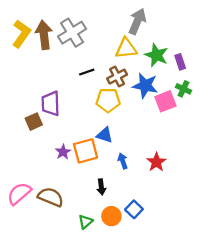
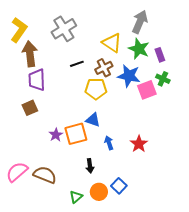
gray arrow: (137, 21) -> (140, 22), moved
brown arrow: (44, 35) -> (30, 54), moved
yellow triangle: (126, 48) -> (112, 43), turned 40
purple trapezoid: (51, 104) -> (37, 80), moved

